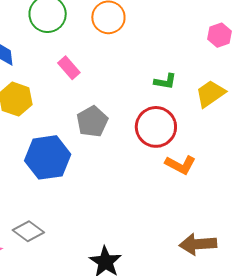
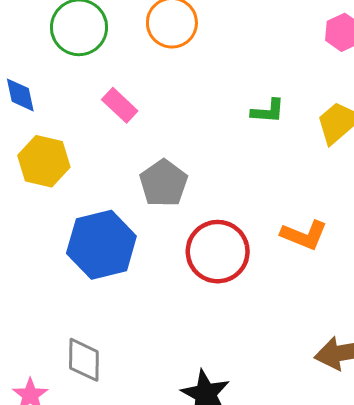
red circle: (156, 127) -> (218, 252), moved
gray diamond: (28, 231) -> (84, 360), turned 60

